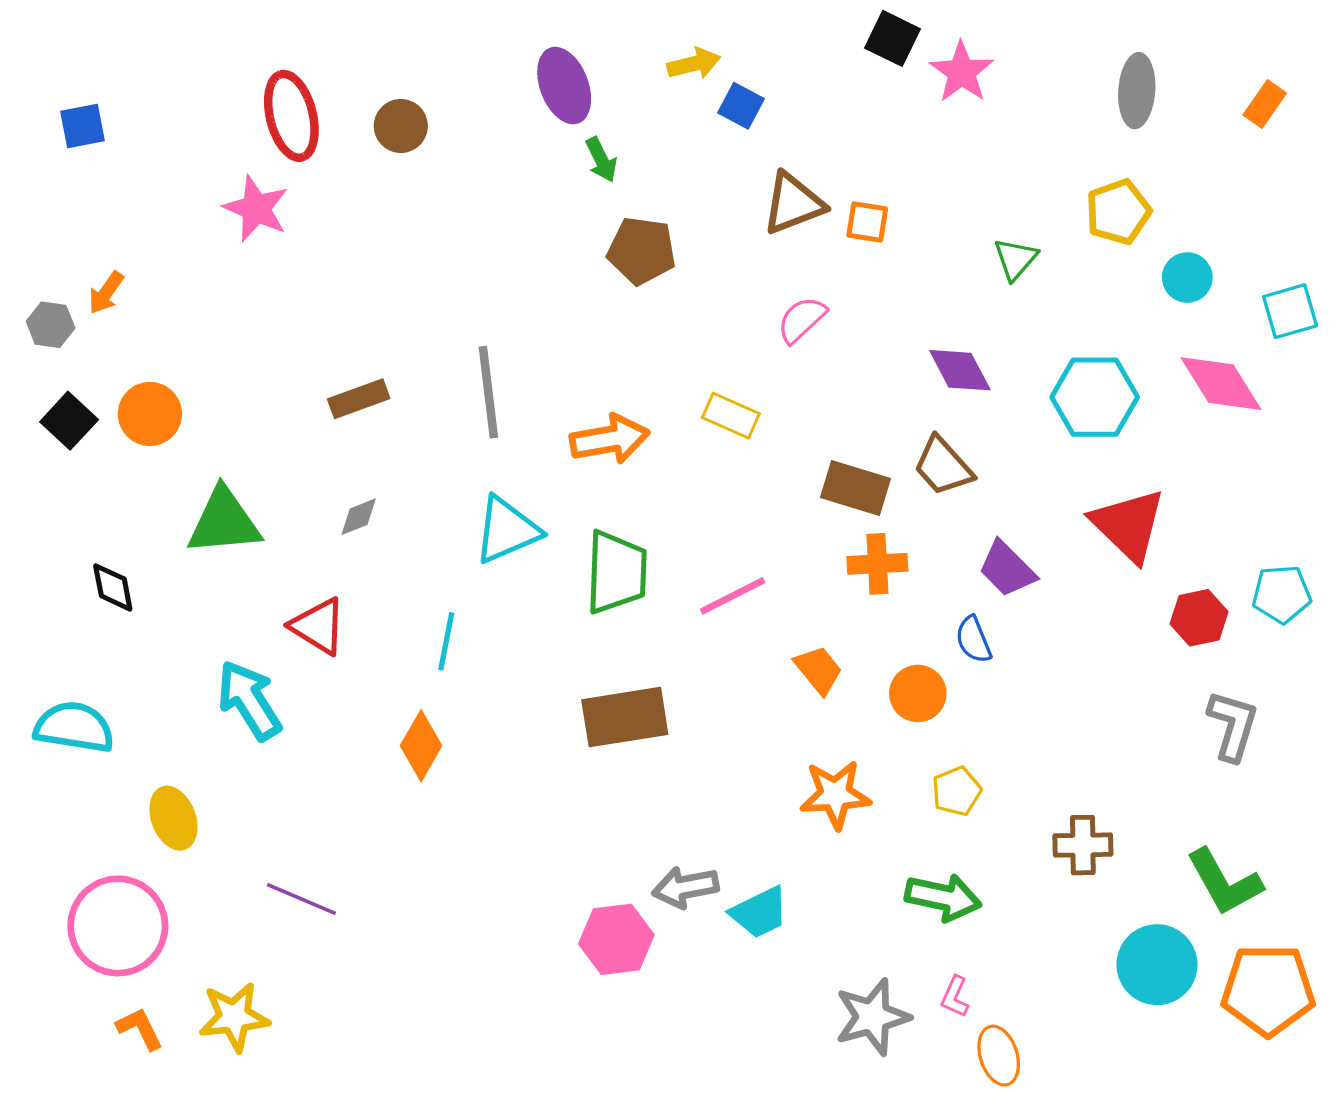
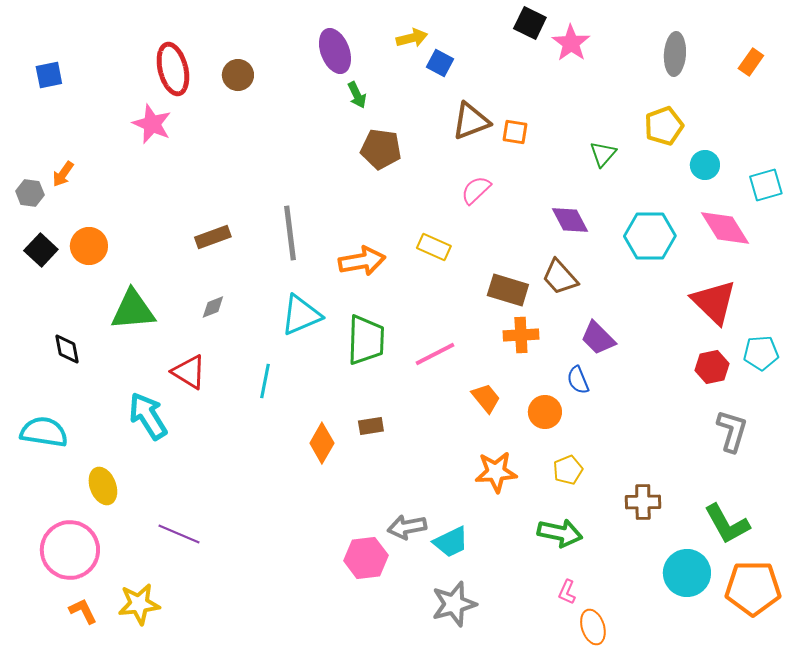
red triangle: (1128, 525) -> (714, 302), moved
brown rectangle: (625, 717) -> (371, 426), size x0.5
orange diamond: (421, 746) -> (322, 443), moved
gray star: (872, 1017) -> (454, 604), moved

